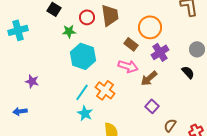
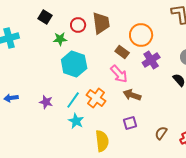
pink arrow: (128, 66) -> (119, 74), turned 30
brown arrow: (149, 78) -> (132, 95), moved, turned 60
purple star: (32, 81) -> (46, 102), moved
purple square: (152, 106) -> (130, 123), moved, turned 32
blue arrow: (20, 111) -> (11, 98), moved

